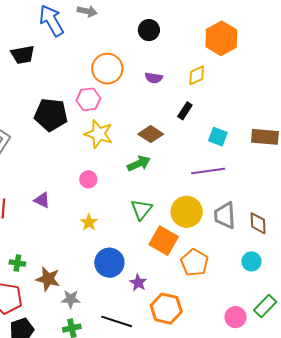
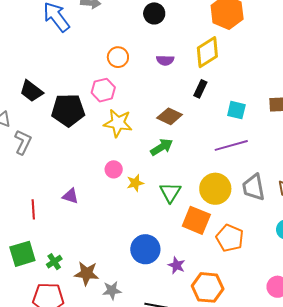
black trapezoid: (23, 55) -> (31, 91), moved, turned 55
orange circle: (107, 69) -> (118, 57), size x0.7
yellow diamond: (197, 75) -> (207, 52), size x1.5
yellow star: (89, 222) -> (135, 183), moved, turned 30
green cross: (17, 263) -> (54, 262), turned -35

